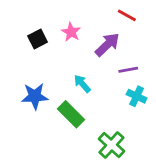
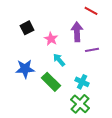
pink star: (71, 32) -> (51, 39), moved
purple arrow: (107, 45) -> (77, 32), turned -48
cyan cross: (137, 96) -> (82, 82), moved

